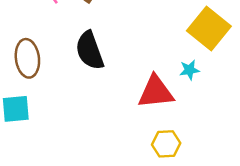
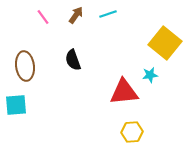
black semicircle: (90, 51) -> (73, 60), size x0.7

